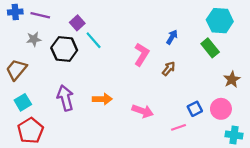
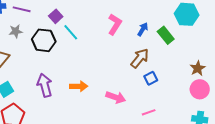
green rectangle: (210, 48) -> (166, 35), moved
pink L-shape: (141, 54) -> (115, 24), moved
brown arrow: (169, 69) -> (140, 58), size x1.5
blue square: (195, 109) -> (151, 78), moved
pink circle: (221, 109) -> (200, 89), moved

